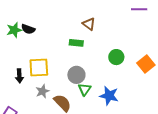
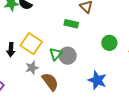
yellow square: (39, 67) -> (31, 44), turned 30
green triangle: (84, 89) -> (56, 54), moved

